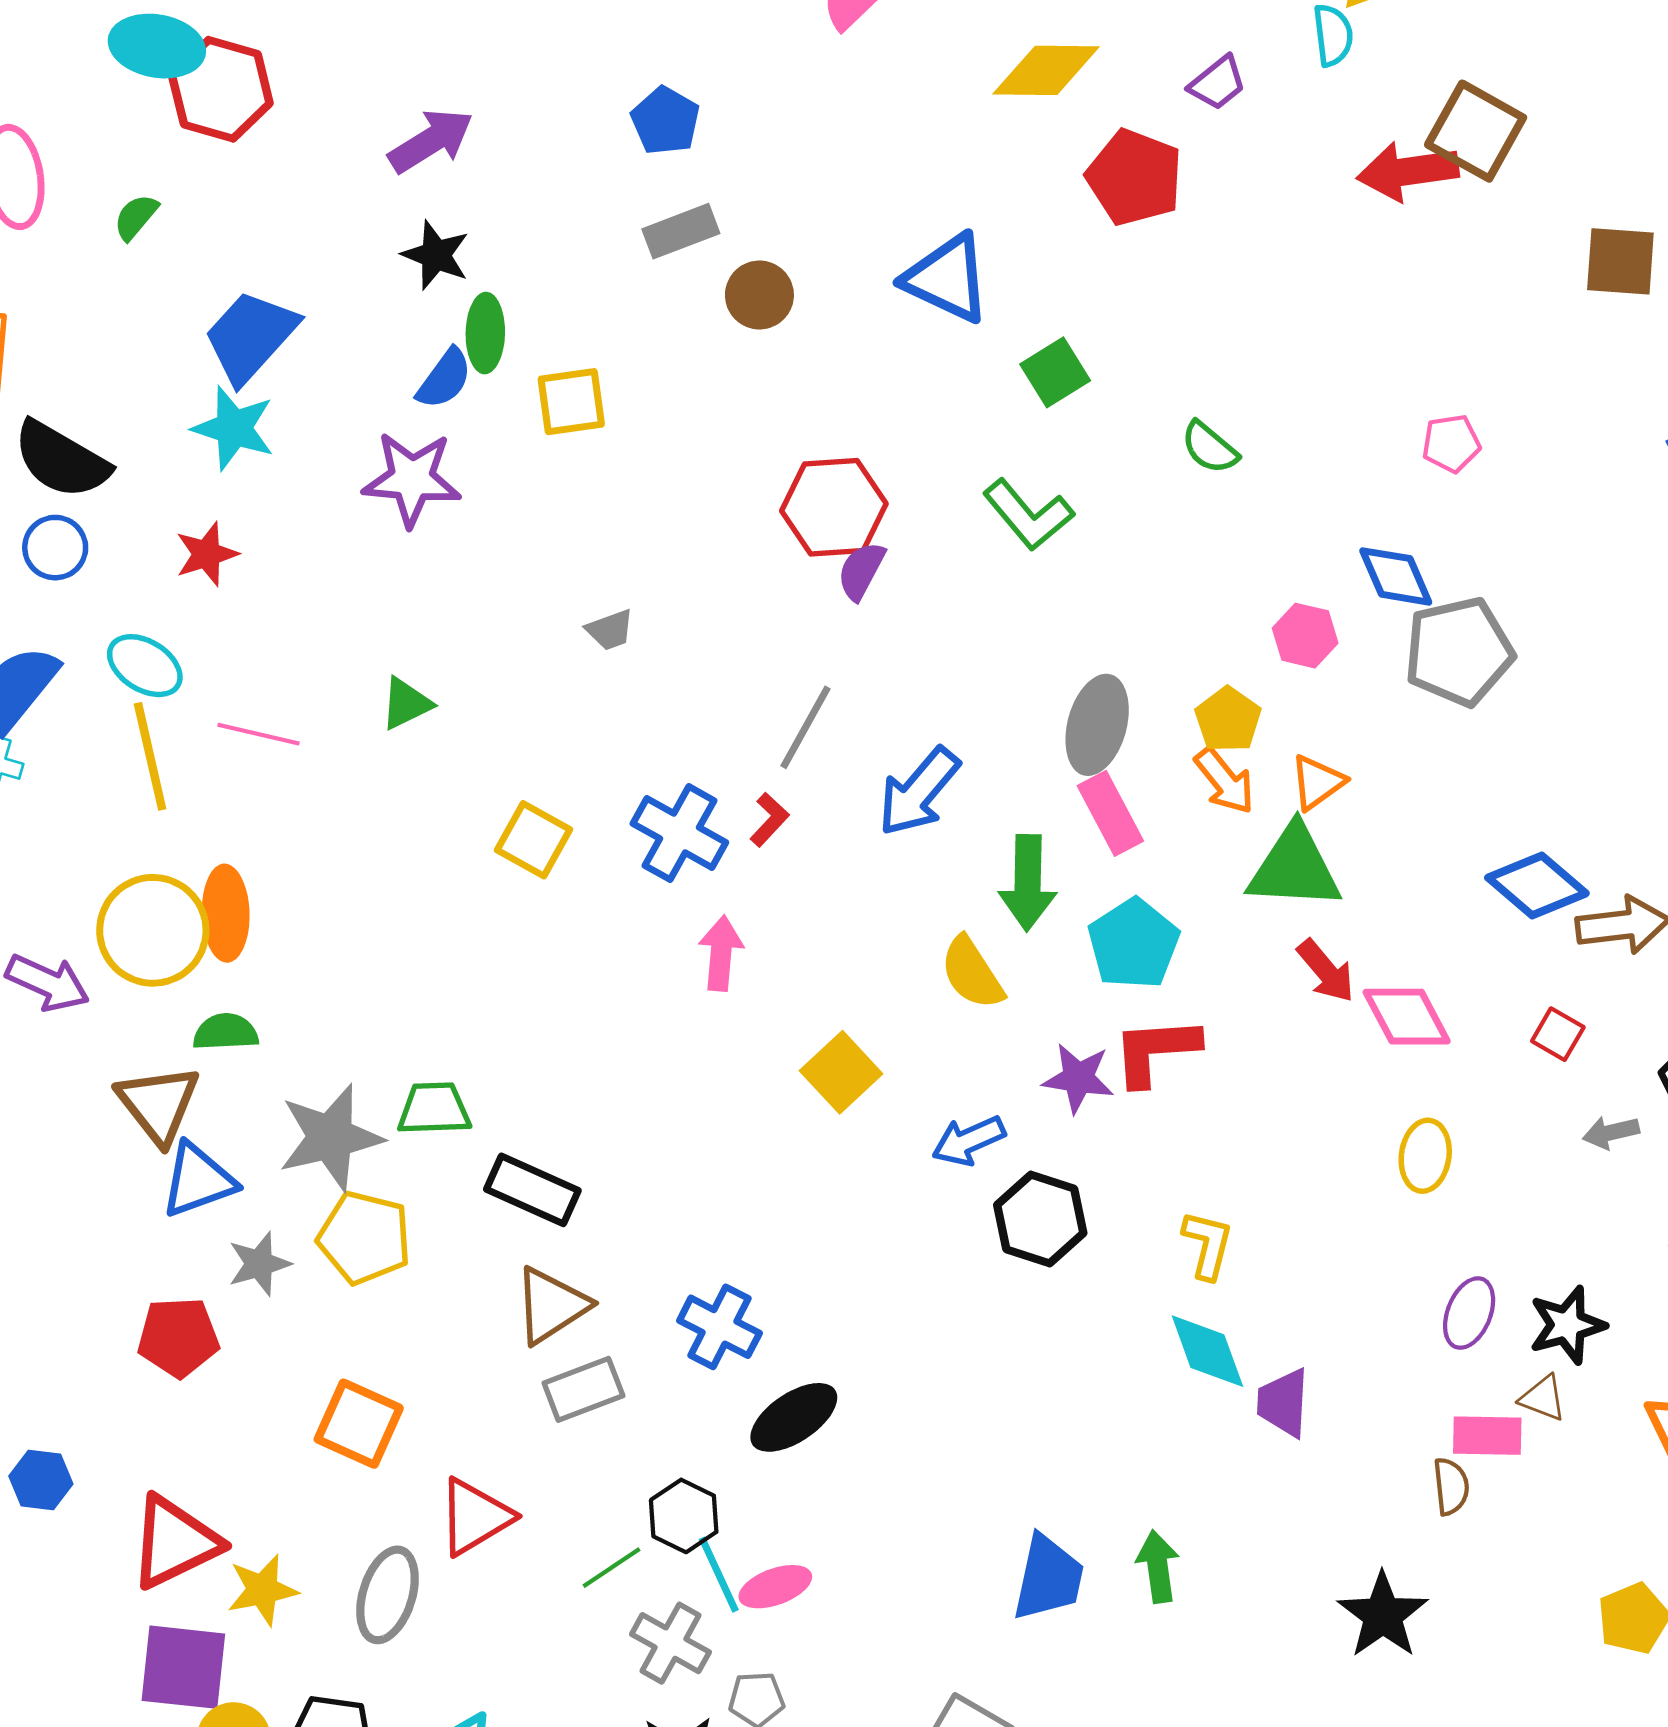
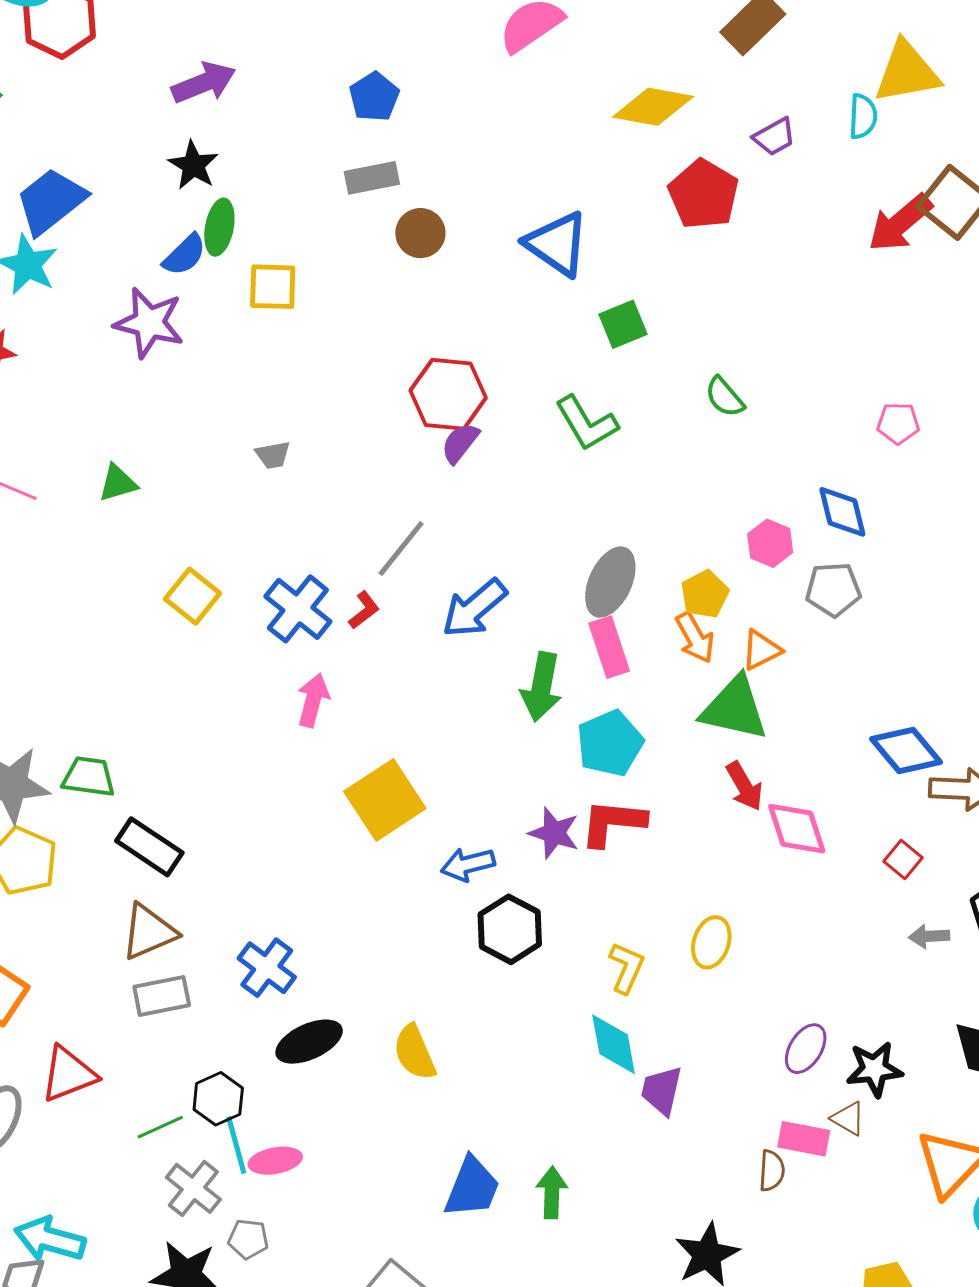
red arrow: (1408, 171) -> (900, 223), turned -42
gray pentagon: (1459, 652) -> (833, 589), moved, size x0.7
yellow semicircle: (972, 973) -> (415, 1052), moved
yellow square: (841, 1072) -> (385, 800), size x1.4
yellow ellipse: (1425, 1156) -> (711, 942), moved

